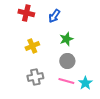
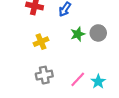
gray circle: (67, 61) -> (98, 33), moved
pink line: (66, 81) -> (78, 79), turned -63

